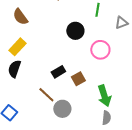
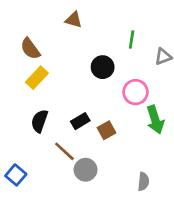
yellow rectangle: (17, 47) -> (37, 78), moved
black semicircle: (14, 69) -> (39, 121), moved
green arrow: (104, 96) -> (155, 120), moved

